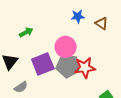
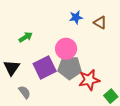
red star: (85, 68) -> (89, 80), moved
gray semicircle: (21, 87) -> (25, 92), turned -88

